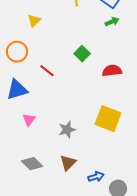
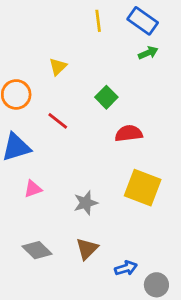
yellow triangle: (34, 21) -> (58, 67), moved
red semicircle: (112, 71) -> (129, 133), moved
pink triangle: (29, 120) -> (33, 189), turned 32

